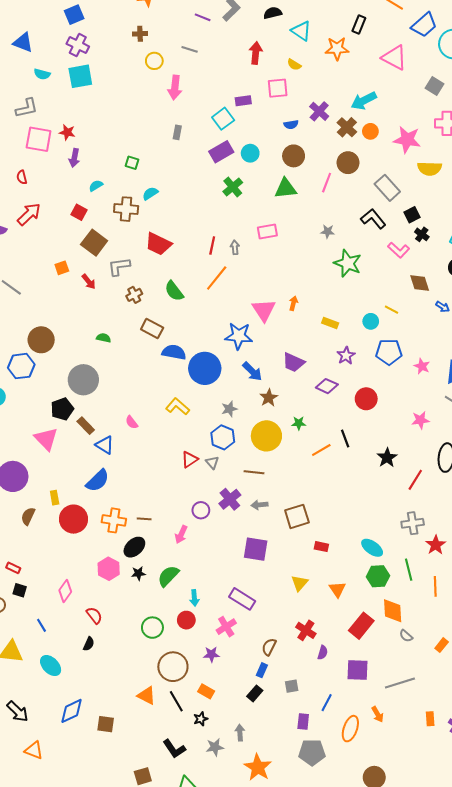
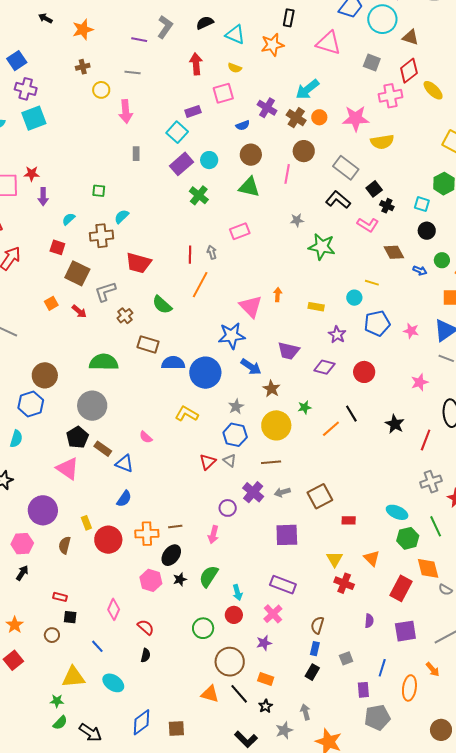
green triangle: (286, 188) -> (249, 187), turned 30
green semicircle: (104, 338) -> (104, 362), size x2.0
blue semicircle: (98, 481) -> (124, 499), size x0.7
red cross: (306, 630) -> (344, 583), moved

